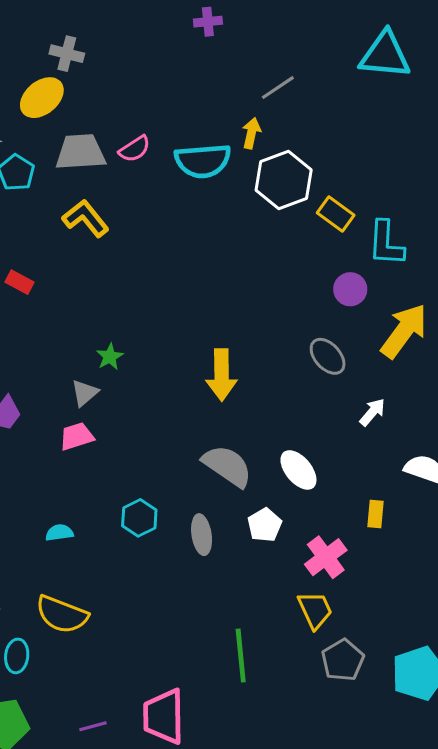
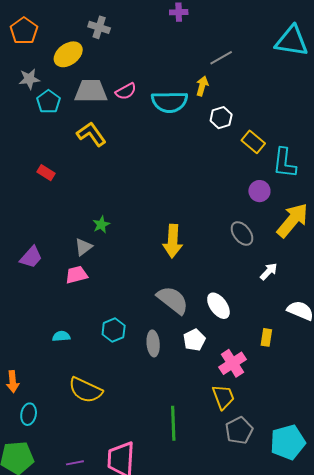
gray cross: (67, 54) -> (99, 27), moved
white hexagon: (284, 180) -> (221, 118), size x0.6
yellow semicircle: (62, 614) -> (85, 390), moved

